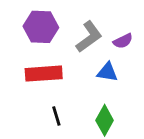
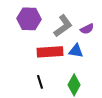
red rectangle: (44, 74) -> (50, 52), moved

